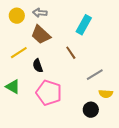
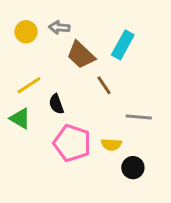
brown trapezoid: (41, 35) -> (81, 55), moved
gray line: (95, 75) -> (139, 117), turned 36
green triangle: (13, 87) -> (20, 118), moved
yellow semicircle: (106, 94) -> (111, 145), moved

